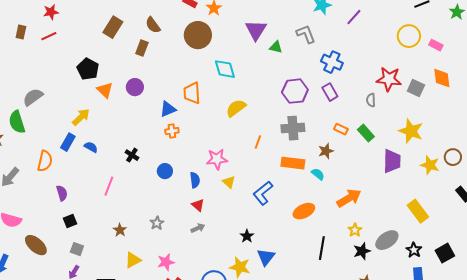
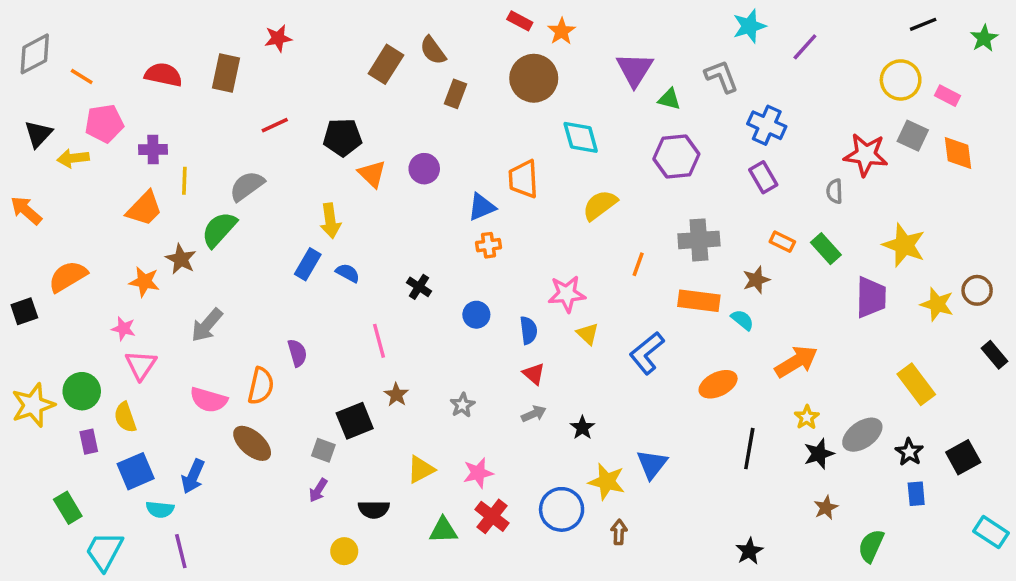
brown semicircle: (153, 25) -> (433, 50), moved
brown rectangle: (21, 32) -> (226, 73), size x1.5
red line: (49, 36) -> (275, 125), moved
brown rectangle: (142, 48) -> (456, 94), moved
black pentagon: (88, 69) -> (343, 137), turned -30
gray square: (416, 88) -> (913, 136), moved
purple hexagon: (295, 91) -> (676, 156), moved
yellow arrow: (81, 117) -> (330, 221), turned 126
green semicircle: (17, 122) -> (219, 229), turned 60
orange semicircle: (45, 161) -> (261, 386), moved
pink line: (109, 186) -> (379, 341), turned -36
black square: (70, 221) -> (355, 421), moved, size x1.5
brown star: (120, 230) -> (396, 395), moved
black star: (247, 236) -> (582, 428), moved

